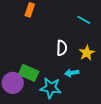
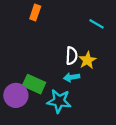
yellow star: (87, 53) -> (87, 60), moved
cyan arrow: (72, 73) -> (72, 77), moved

